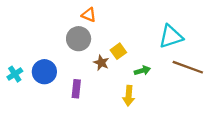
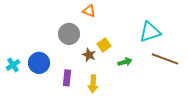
orange triangle: (89, 15) -> (89, 11), moved
yellow arrow: (129, 96) -> (93, 84), moved

